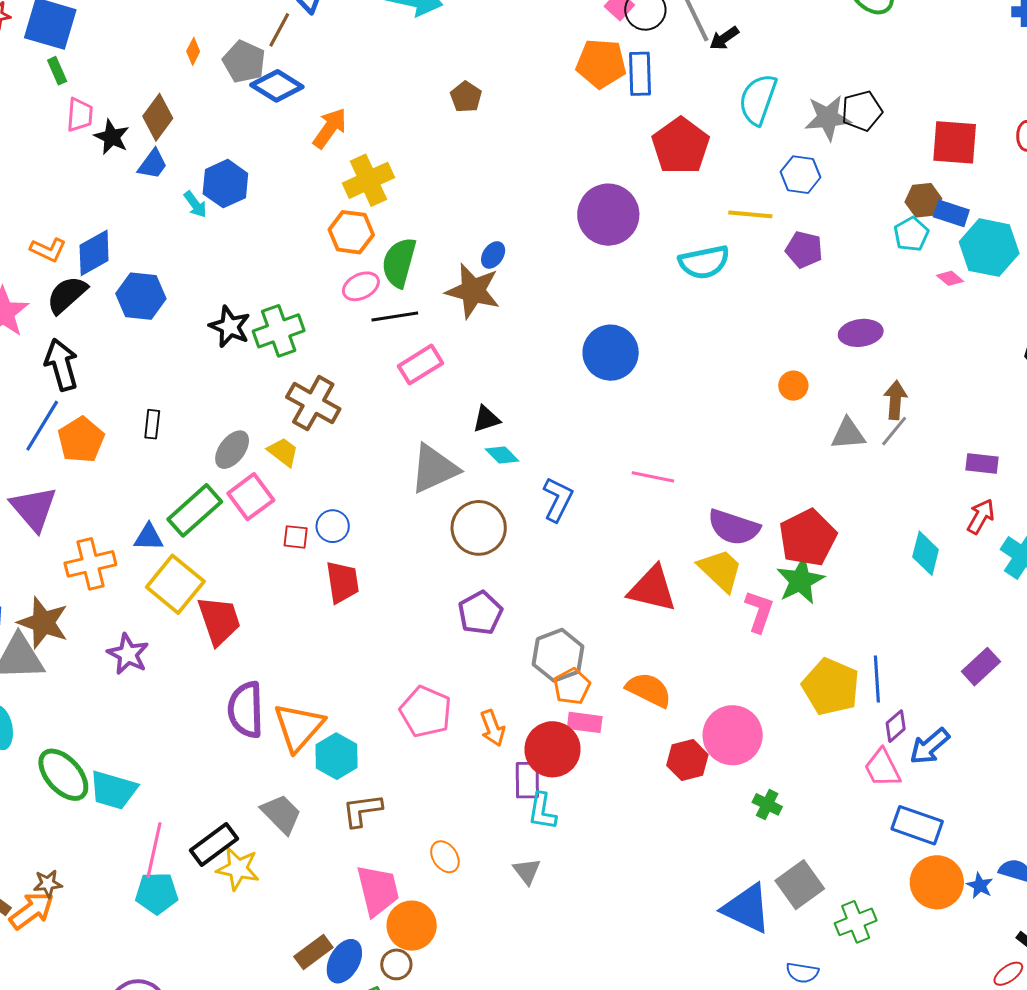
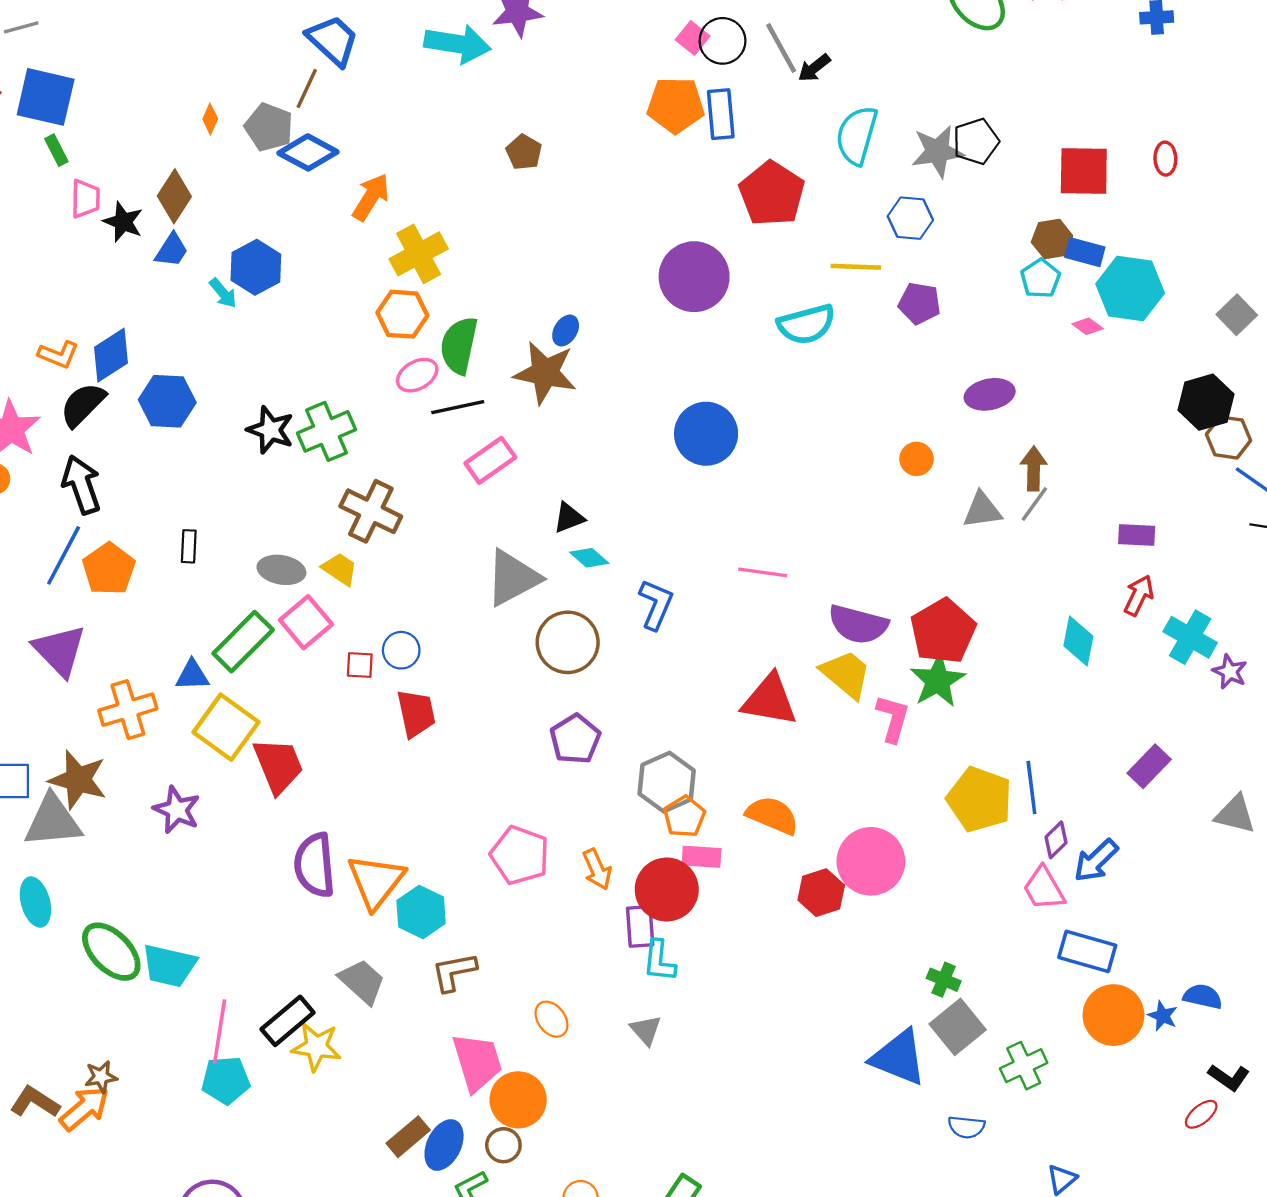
gray ellipse: (232, 450) -> (281, 570), turned 66
green cross: (767, 804) -> (944, 980), moved

